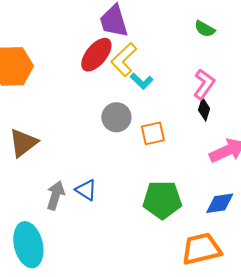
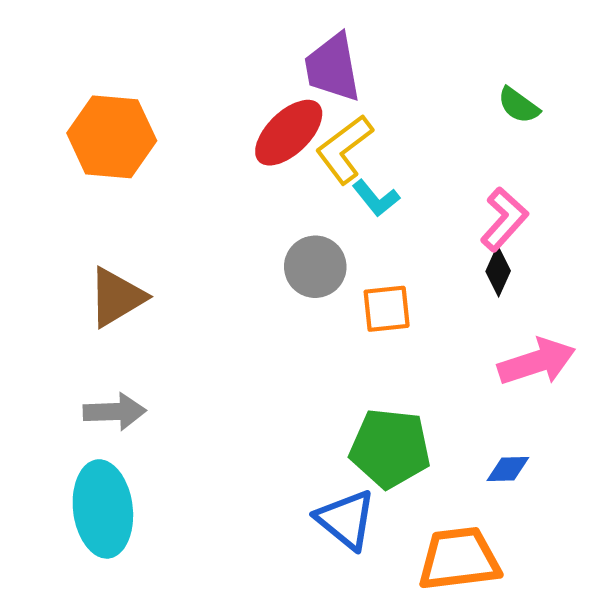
blue triangle: (86, 190) -> (346, 520), moved, size x1.4
gray arrow: (56, 195) -> (115, 412), moved, turned 64
blue diamond: (220, 203) -> (508, 469), size x0.7

